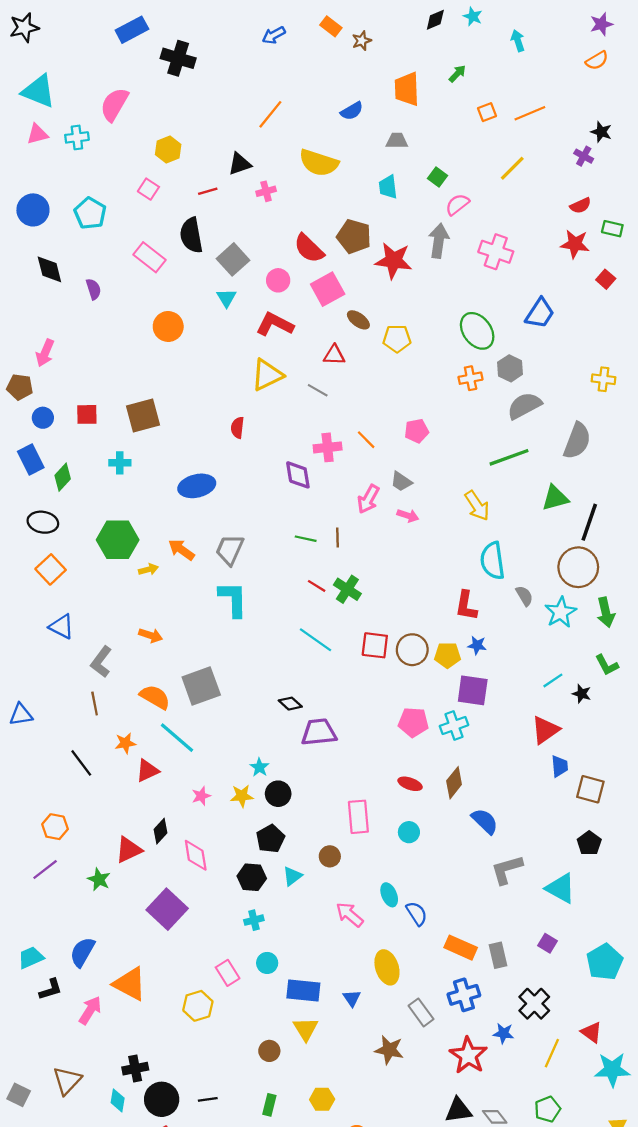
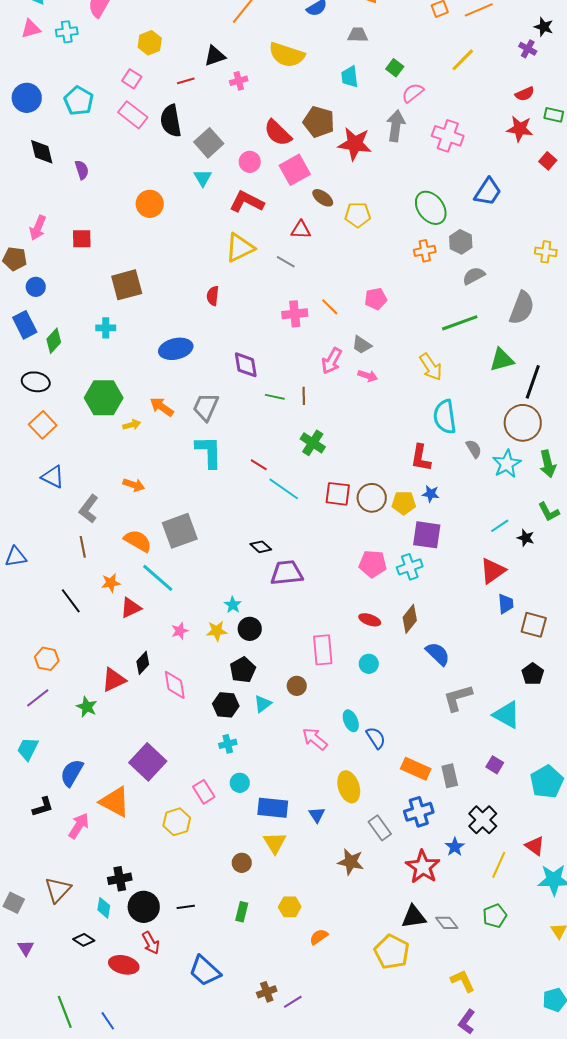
pink rectangle: (150, 257) -> (133, 115), moved
gray semicircle: (524, 406) -> (474, 276), size x0.7
red square: (87, 414) -> (82, 239), moved
purple diamond: (298, 475) -> (246, 365), moved
red line: (317, 586) -> (259, 465), moved
purple square: (167, 909) -> (148, 762), moved
cyan trapezoid: (31, 957) -> (28, 749), moved, turned -40
blue star: (503, 1033) -> (455, 847), turned 30

